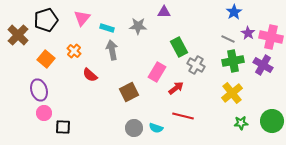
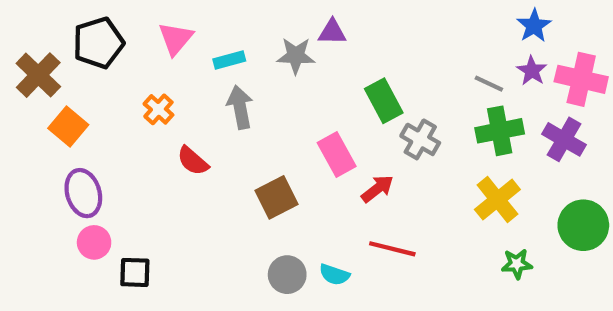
purple triangle: (164, 12) -> (332, 32), moved
blue star: (234, 12) -> (534, 26), moved
cyan rectangle: (107, 28) -> (229, 60), turned -32
orange square: (46, 59) -> (68, 127), moved
pink rectangle: (157, 72) -> (337, 154), turned -60
green circle: (272, 121) -> (583, 225), moved

